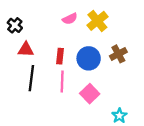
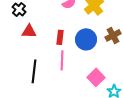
black line: (31, 78) -> (34, 71), moved
pink square: (90, 94) -> (96, 77), moved

